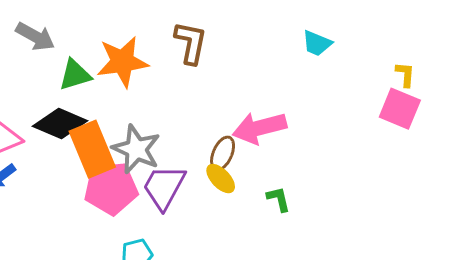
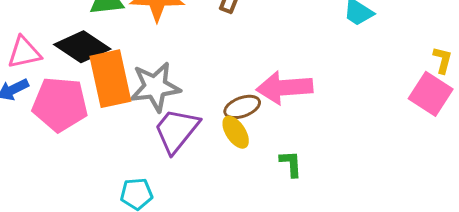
gray star: (136, 149) -> (155, 87), turned 30
brown ellipse: (223, 153) -> (242, 107), turned 36
pink pentagon: (111, 188) -> (60, 104), moved

